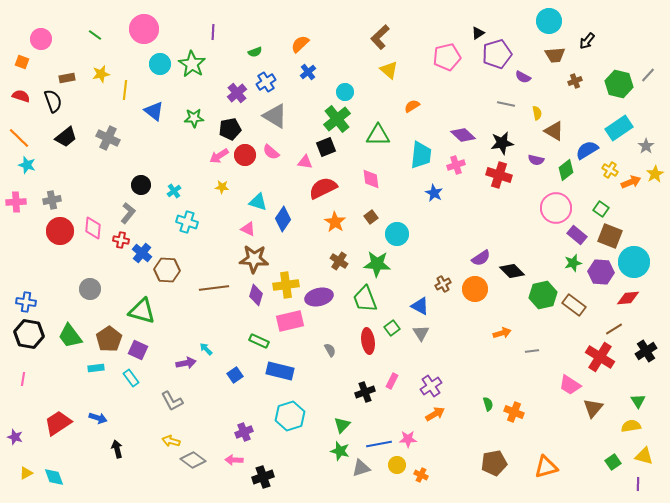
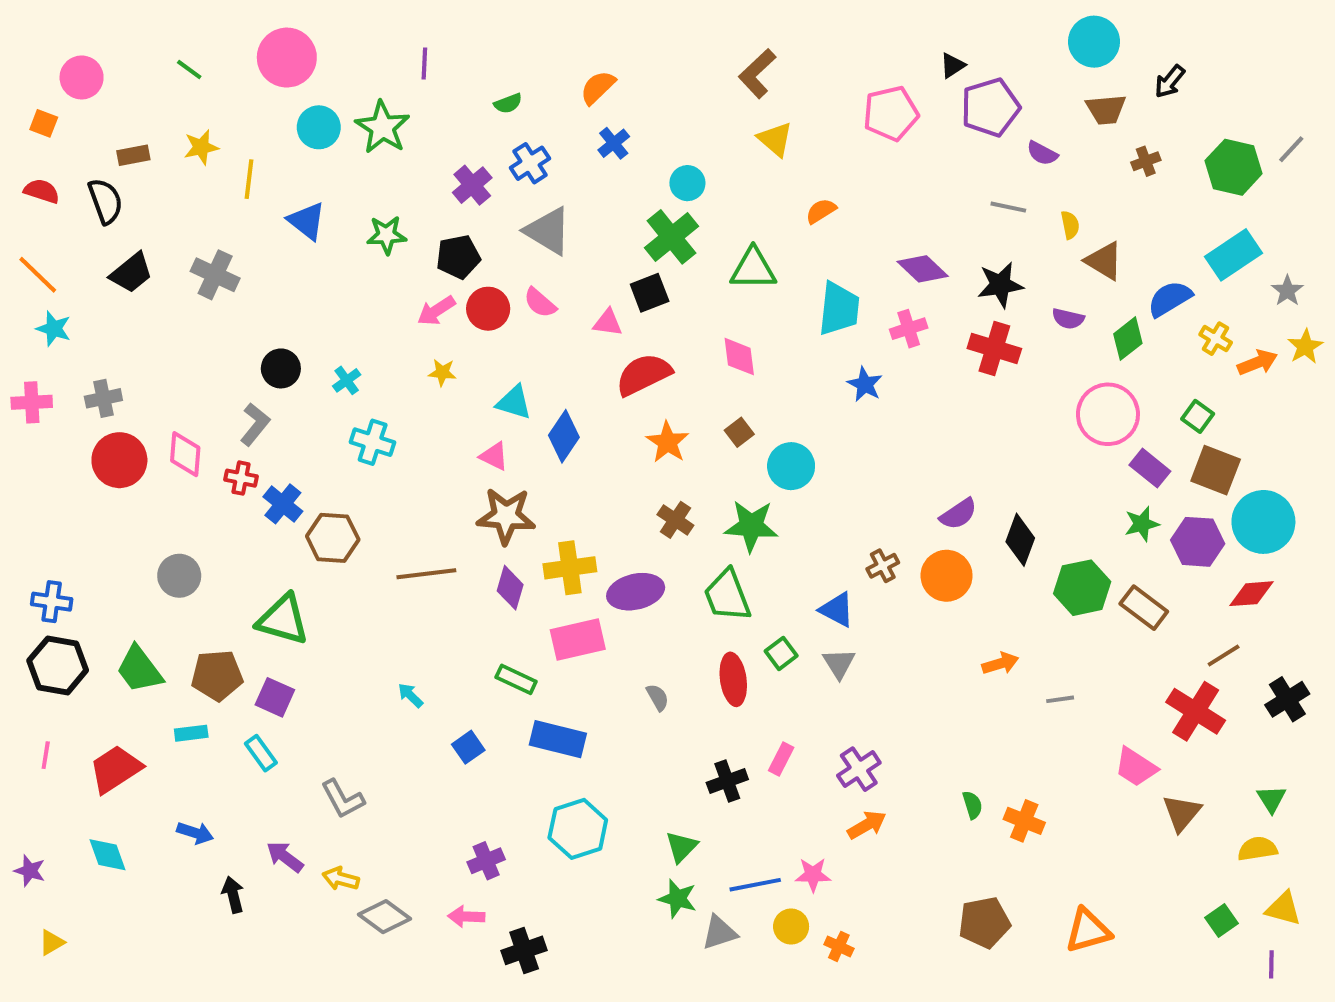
black diamond: (512, 271) -> (1020, 540), turned 65
brown pentagon: (109, 339) -> (217, 675), turned 30
purple arrow: (186, 363) -> (285, 857), moved, turned -132
red trapezoid: (58, 423) -> (115, 769), moved
cyan diamond: (54, 477) -> (107, 855), moved

